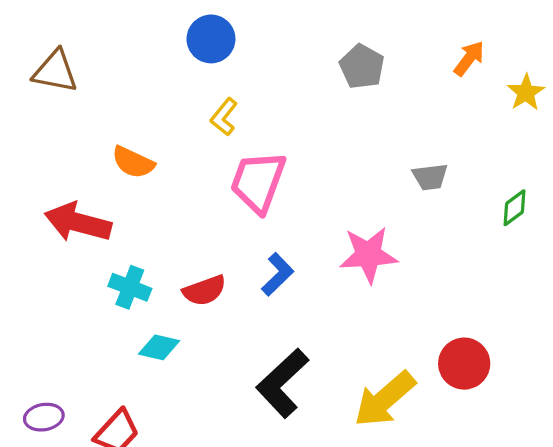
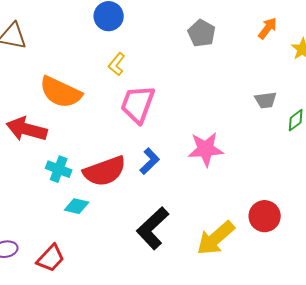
orange semicircle: (133, 162) -> (61, 92), size x1.6
gray trapezoid: (430, 177) -> (266, 100), moved
red semicircle: (205, 291) -> (105, 171), size x1.6

